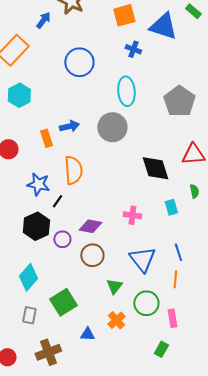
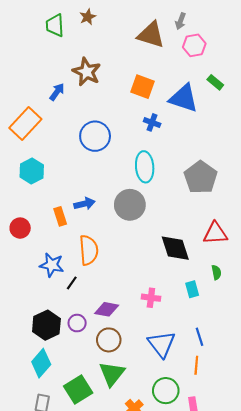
orange square: (124, 15) -> (143, 87), turned 35
black hexagon: (36, 226) -> (46, 325), moved
green triangle: (114, 286) -> (112, 374), moved, size x1.5

